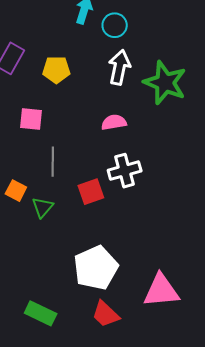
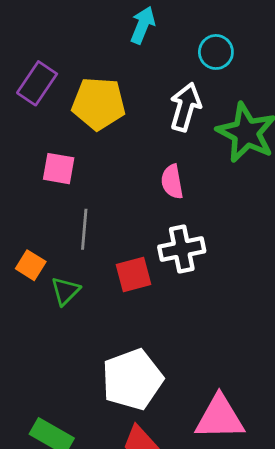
cyan circle: (115, 25) -> (216, 52), moved
yellow pentagon: (56, 70) -> (99, 103), size x1.4
pink semicircle: (114, 122) -> (172, 182), turned -95

